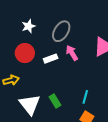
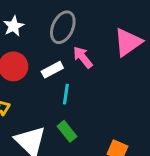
cyan line: (85, 97) -> (66, 94), moved

